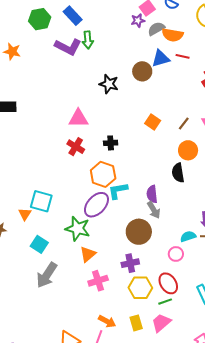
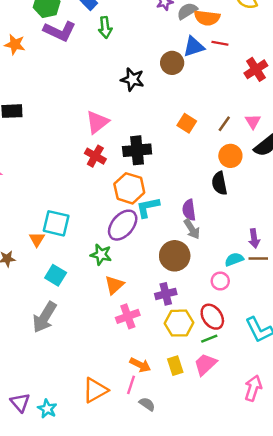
purple L-shape: (68, 47) -> (60, 31), moved
pink triangle: (78, 118) -> (97, 122), turned -35
black cross: (111, 143) -> (137, 150), size x1.6
green star: (78, 229) -> (101, 255), size x0.7
gray arrow: (47, 275) -> (45, 317), moved

